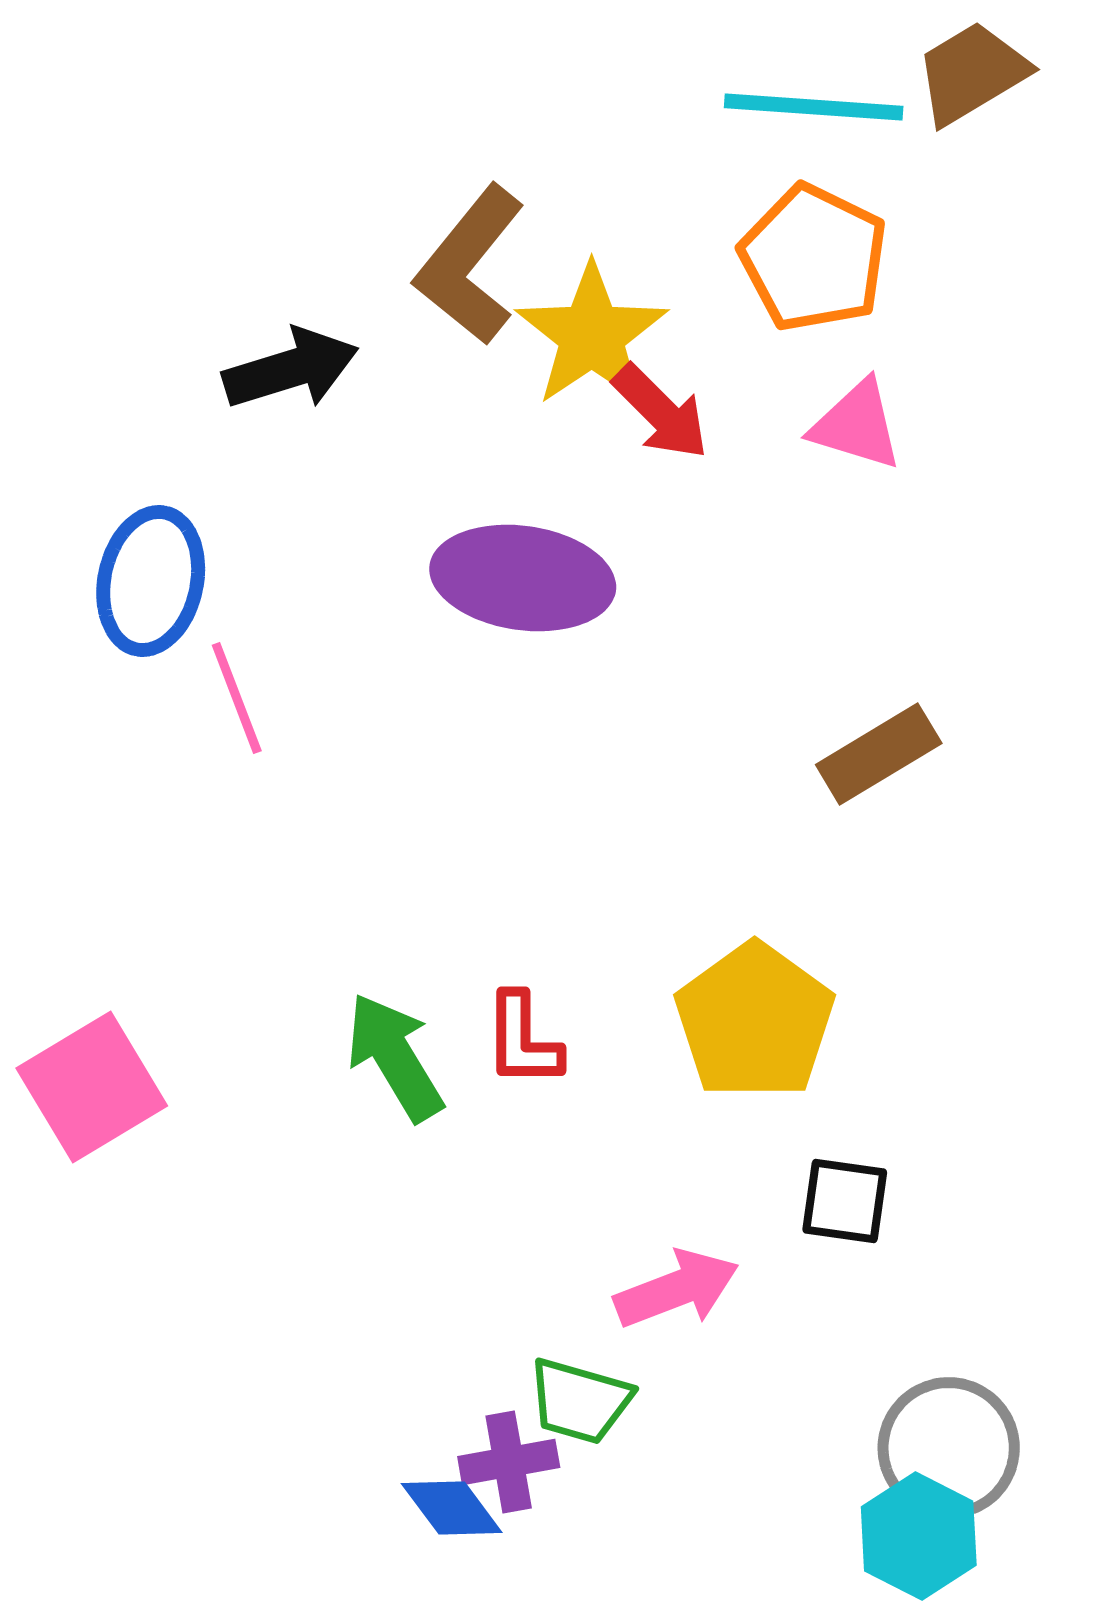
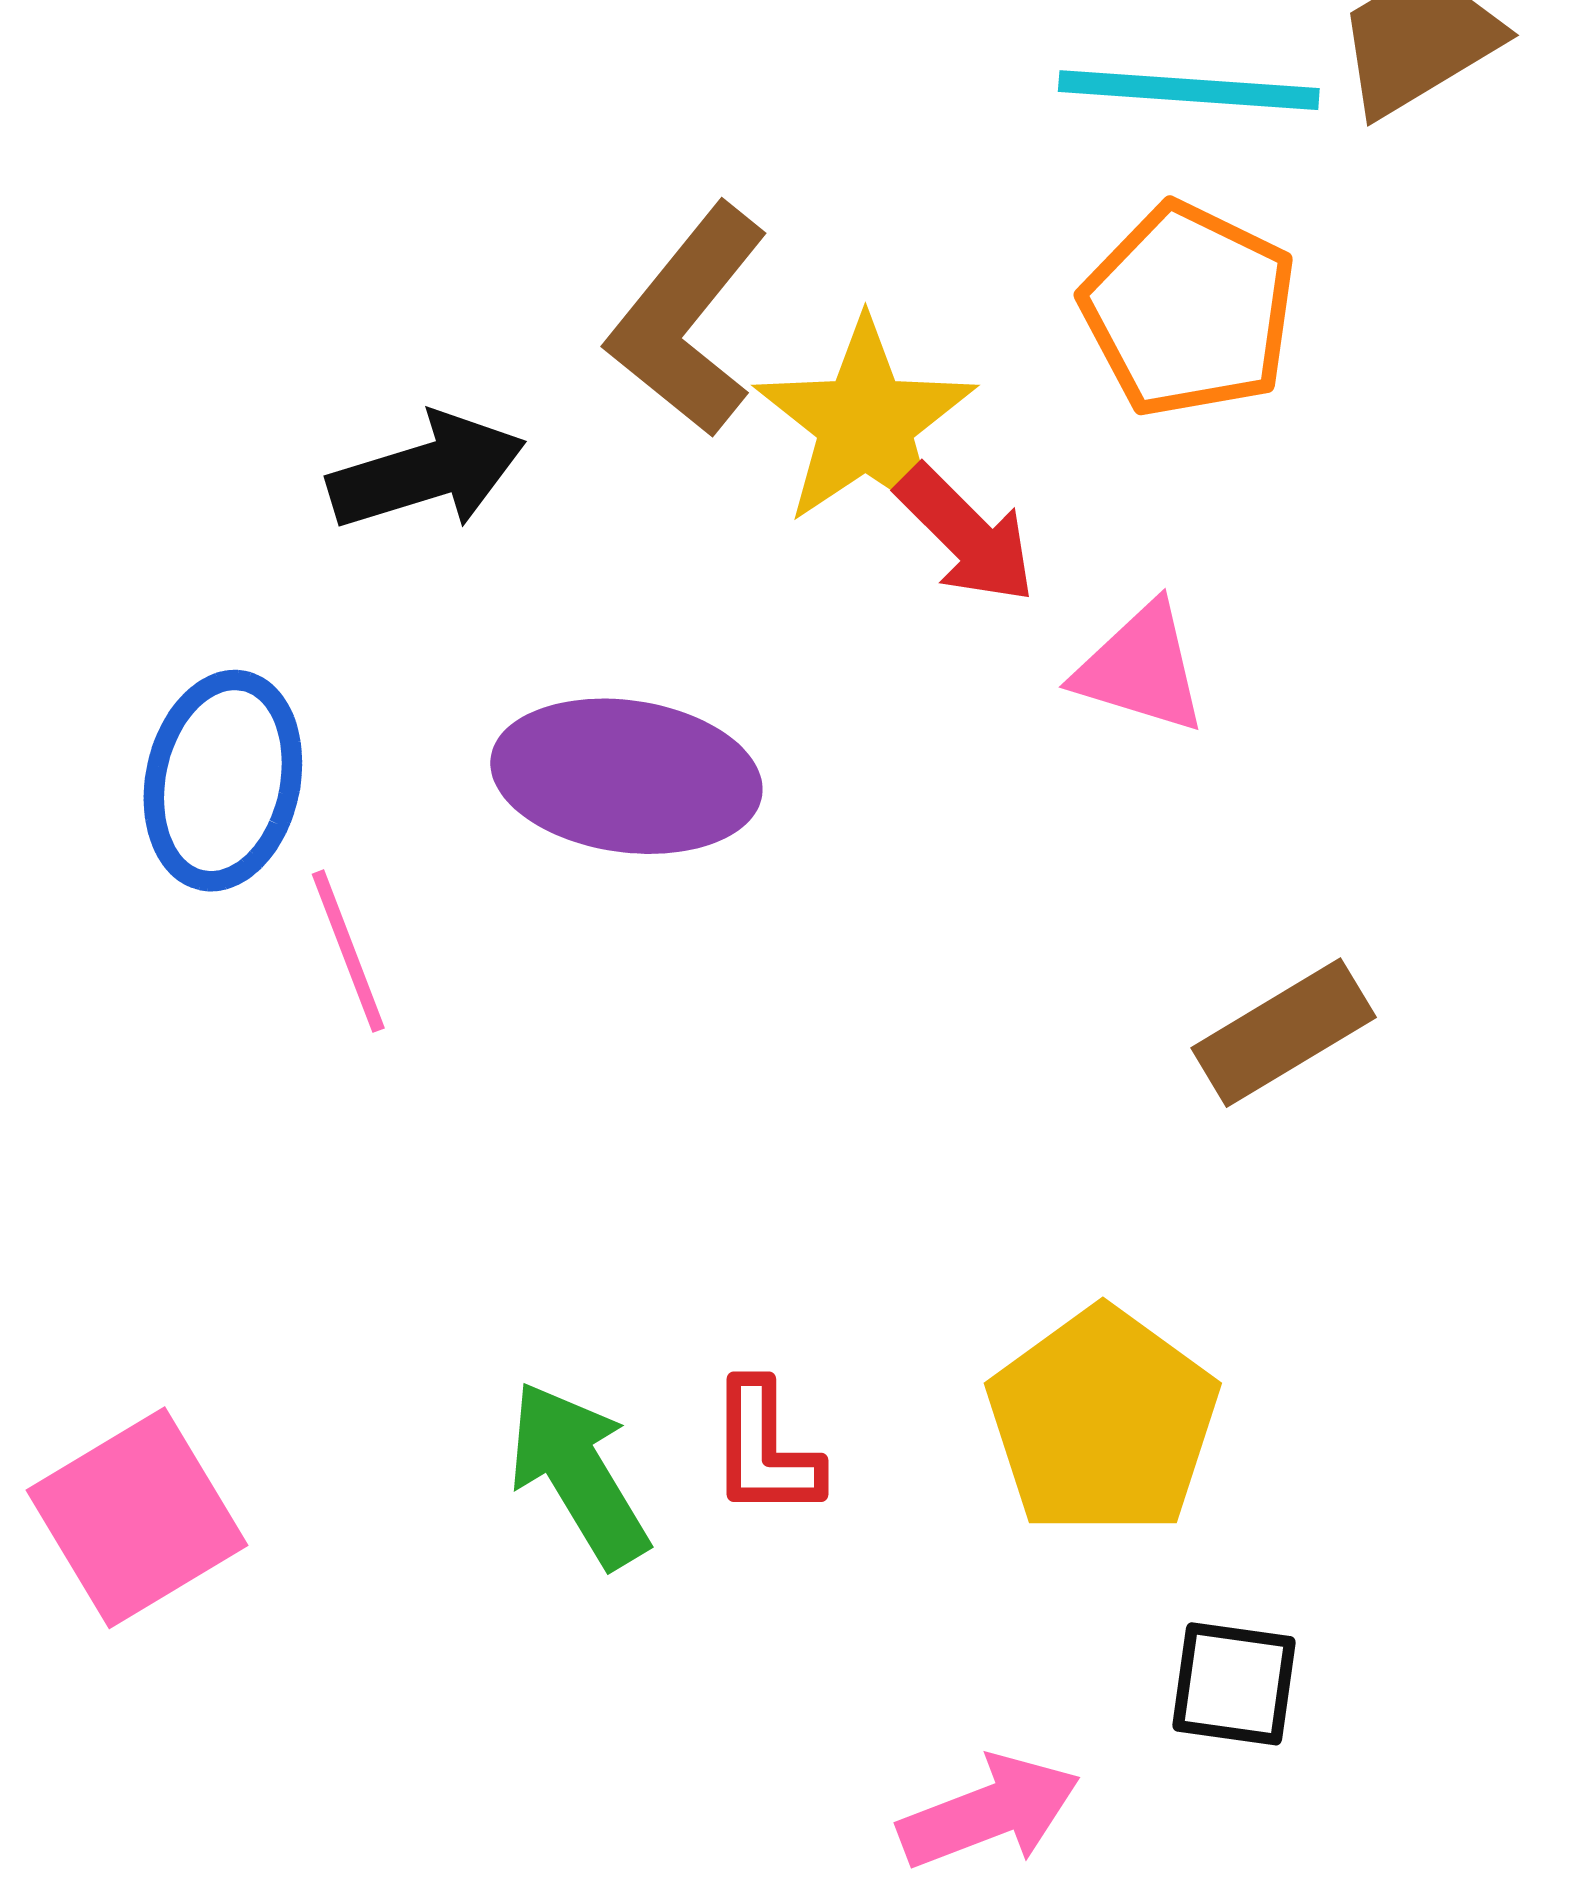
pink triangle: (857, 425) -> (1141, 668), moved
purple ellipse: (523, 578) -> (626, 776), moved

